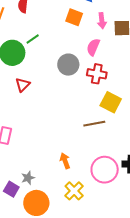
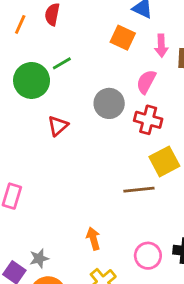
red triangle: (23, 85) -> (58, 126), moved
yellow square: (111, 102) -> (164, 161), turned 30
pink circle: (105, 170) -> (148, 256), size x0.7

